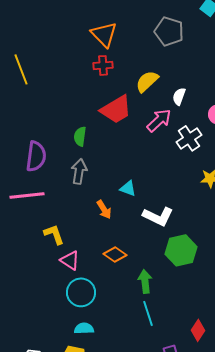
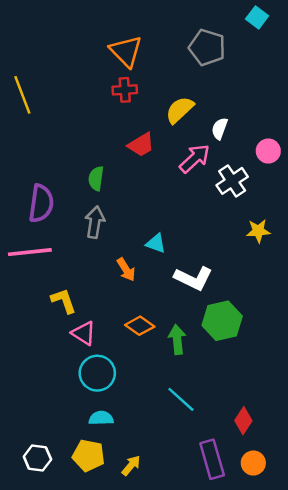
red trapezoid: (116, 109) -> (141, 145), size x0.7
green arrow: (145, 281) -> (177, 339), moved
cyan line: (148, 313) -> (181, 399), turned -30

